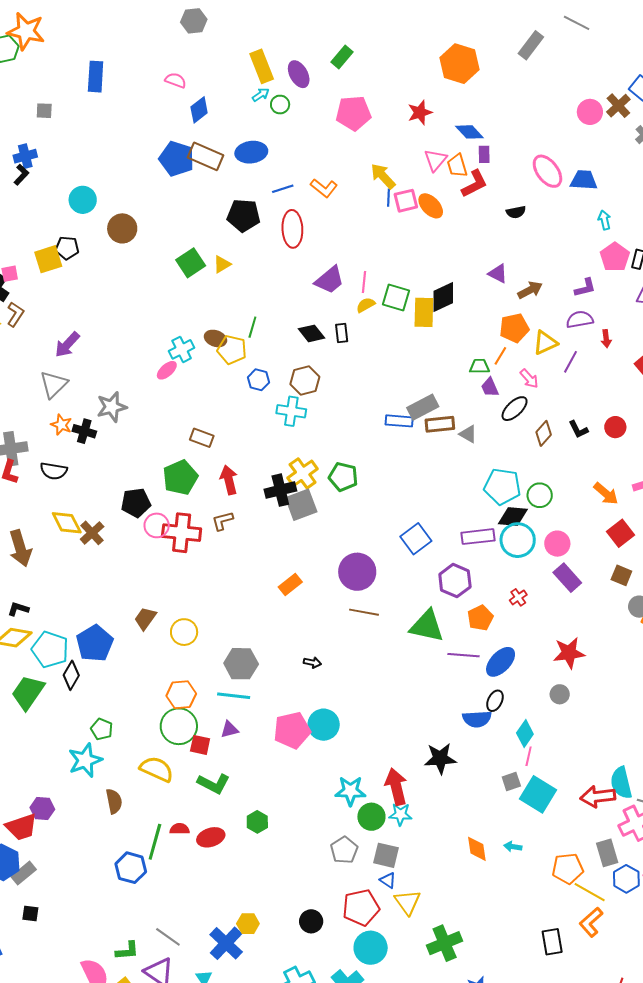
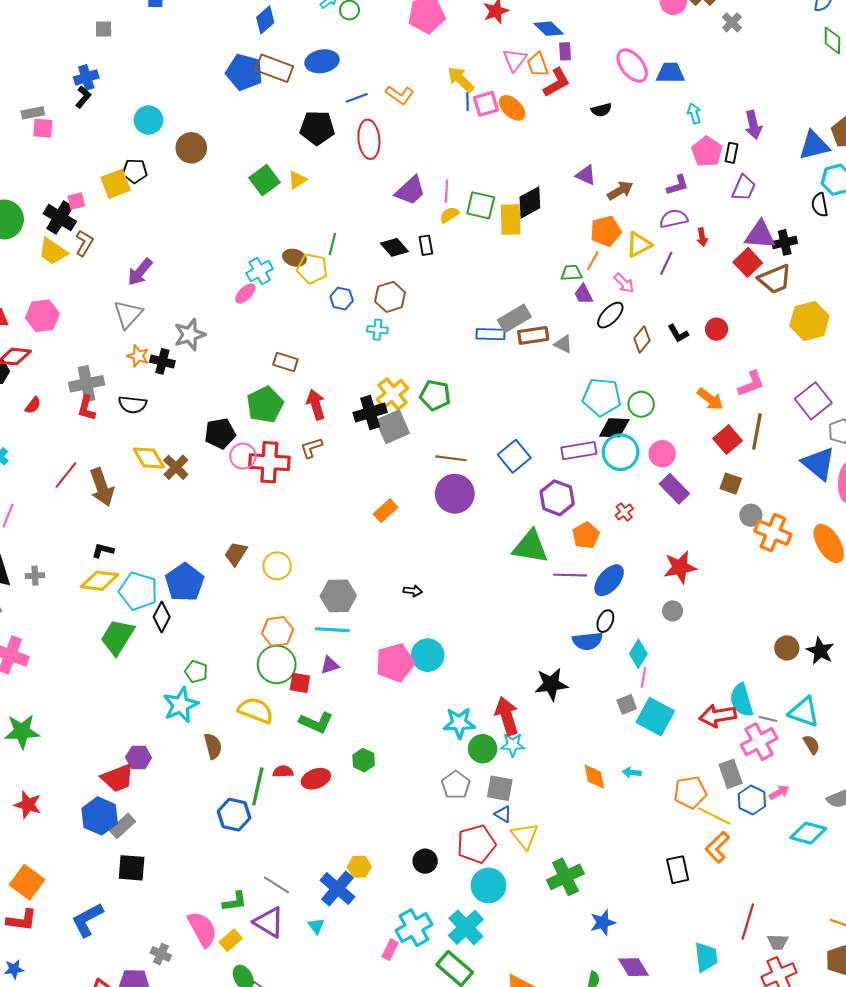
cyan cross: (291, 411) -> (377, 330), size x0.7
brown line: (364, 612) -> (451, 458), moved
black square: (30, 914) -> (132, 868), size x1.6

